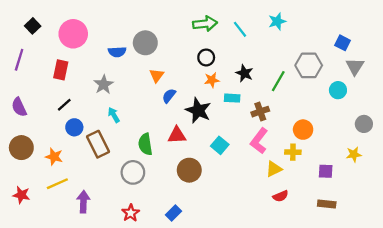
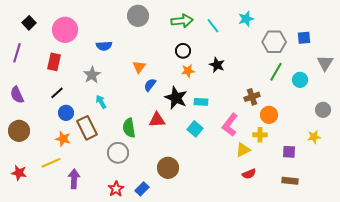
gray circle: (145, 43) -> (138, 16), moved
blue square: (342, 43) -> (304, 38), turned -32
gray hexagon: (309, 65) -> (274, 42), moved
gray triangle: (355, 66) -> (325, 63), moved
green line: (278, 81) -> (276, 72), moved
cyan rectangle: (232, 98) -> (201, 102), moved
brown cross: (260, 112) -> (252, 97), moved
orange star: (54, 157) -> (63, 139), moved
brown circle: (189, 170) -> (168, 168), moved
blue rectangle: (173, 213) -> (142, 189), moved

